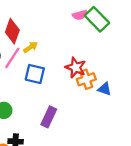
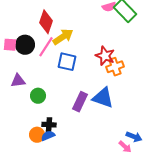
yellow arrow: (31, 47) -> (63, 37), size x1.5
blue triangle: (104, 89) -> (103, 98), moved, size x1.6

